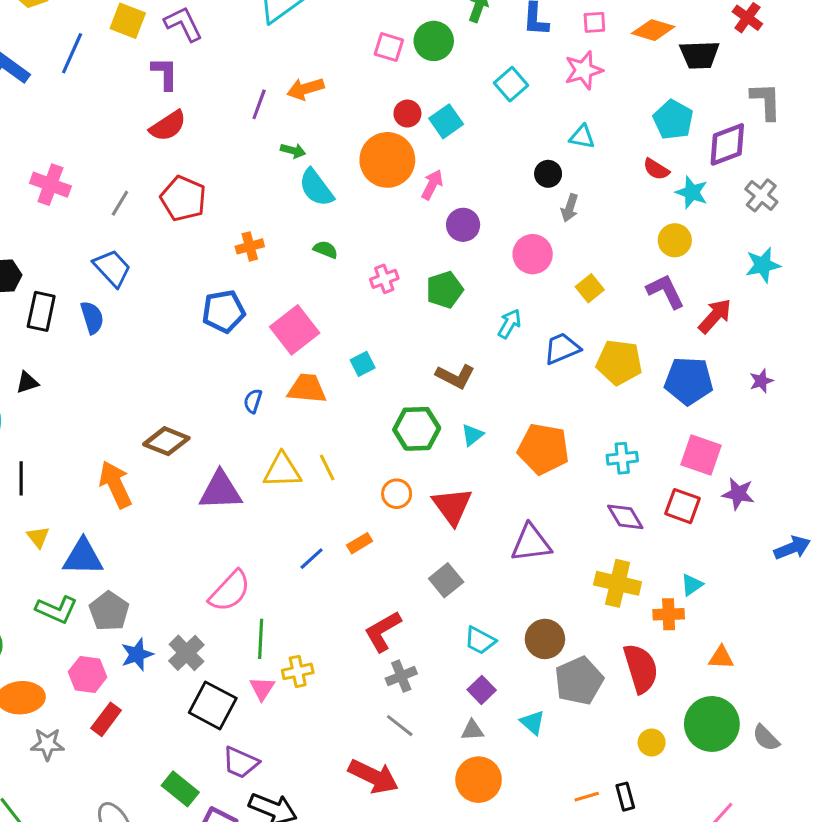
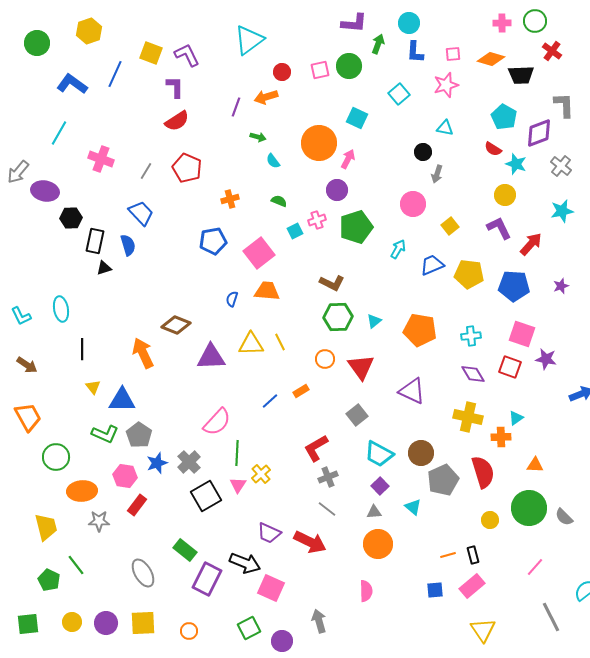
pink square: (389, 47) -> (320, 70), turned -30
red circle: (407, 114) -> (282, 72), moved
cyan square: (446, 121) -> (357, 118), turned -30
cyan semicircle: (316, 188) -> (273, 161), size x0.6
purple circle: (463, 225) -> (337, 190), moved
green pentagon: (445, 290) -> (356, 227), size x1.4
cyan square: (363, 364) -> (295, 231), moved
brown L-shape: (455, 376) -> (332, 283), moved
black triangle: (27, 382) -> (104, 268), moved
purple triangle: (531, 543) -> (412, 391), turned 32
cyan trapezoid: (480, 641) -> (379, 454), size x1.4
yellow cross: (298, 671) -> (261, 474), turned -30
black square: (213, 705) -> (206, 496), turned 32
purple trapezoid: (241, 763) -> (269, 533), moved

